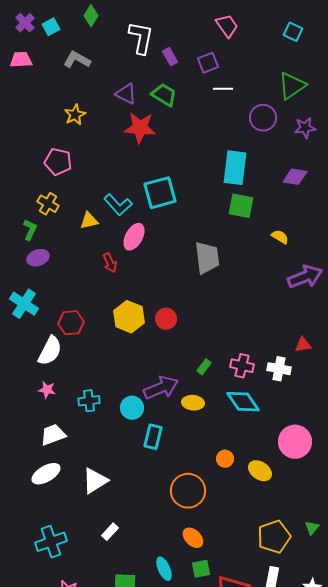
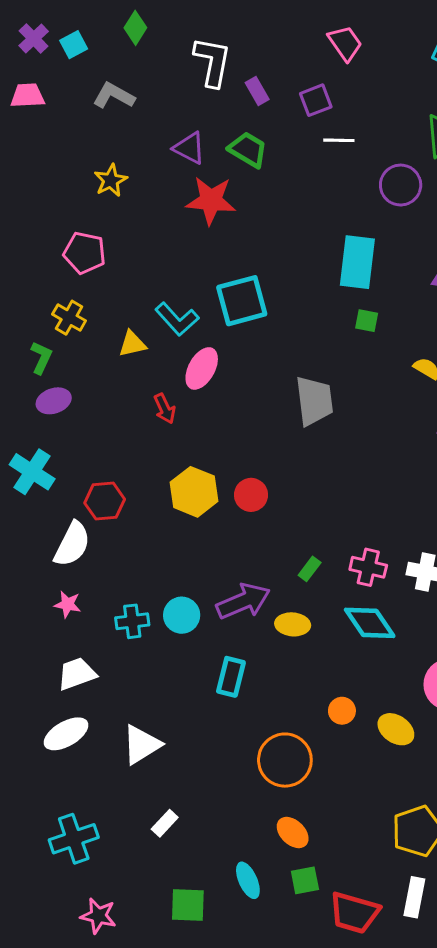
green square: (241, 206) -> (367, 321), size x0.6
cyan circle: (132, 408) -> (182, 615), moved

